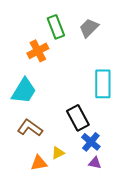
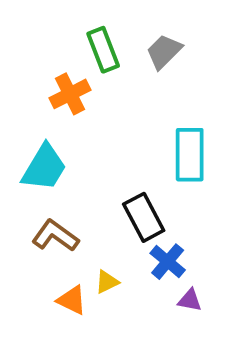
orange triangle: (39, 163) -> (72, 300), turned 36
purple triangle: (95, 163) -> (190, 300), moved

